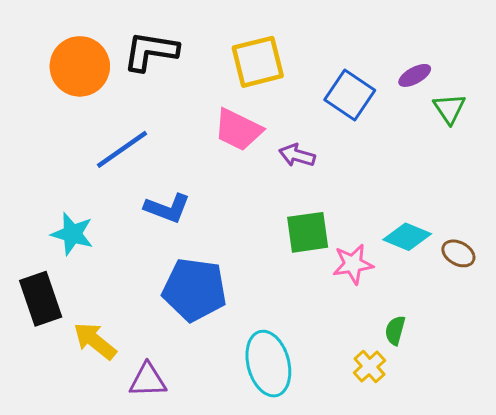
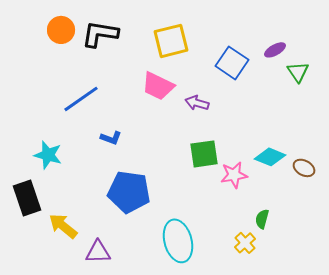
orange circle: (80, 66) -> (61, 30), moved, size x0.7
blue L-shape: (167, 208) -> (111, 138), size x0.7

